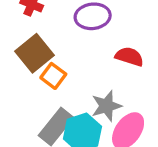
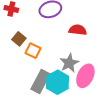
brown square: (35, 53) -> (19, 39), size x0.6

